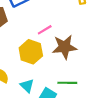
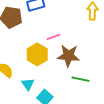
green line: (67, 83) -> (81, 79), moved

